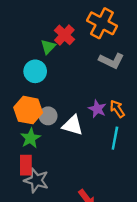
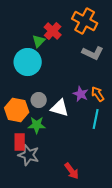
cyan circle: (35, 71) -> (28, 62), size x1.4
orange hexagon: (28, 110) -> (17, 110), moved
green star: (30, 138) -> (37, 125), moved, turned 30

